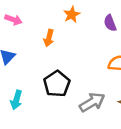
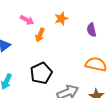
pink arrow: (13, 20) -> (27, 20), moved

